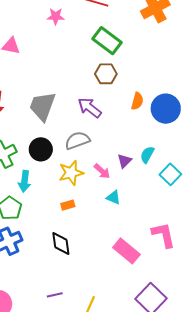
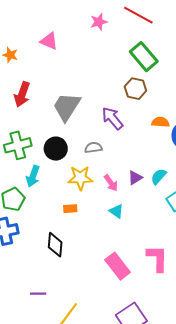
pink star: (56, 16) -> (99, 22), turned -30
orange semicircle: (137, 101) -> (160, 122), turned -114
gray semicircle: (77, 140) -> (93, 148), size x0.7

